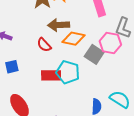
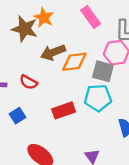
red semicircle: (44, 45) -> (28, 82), moved
cyan pentagon: (68, 72) -> (98, 98), moved

